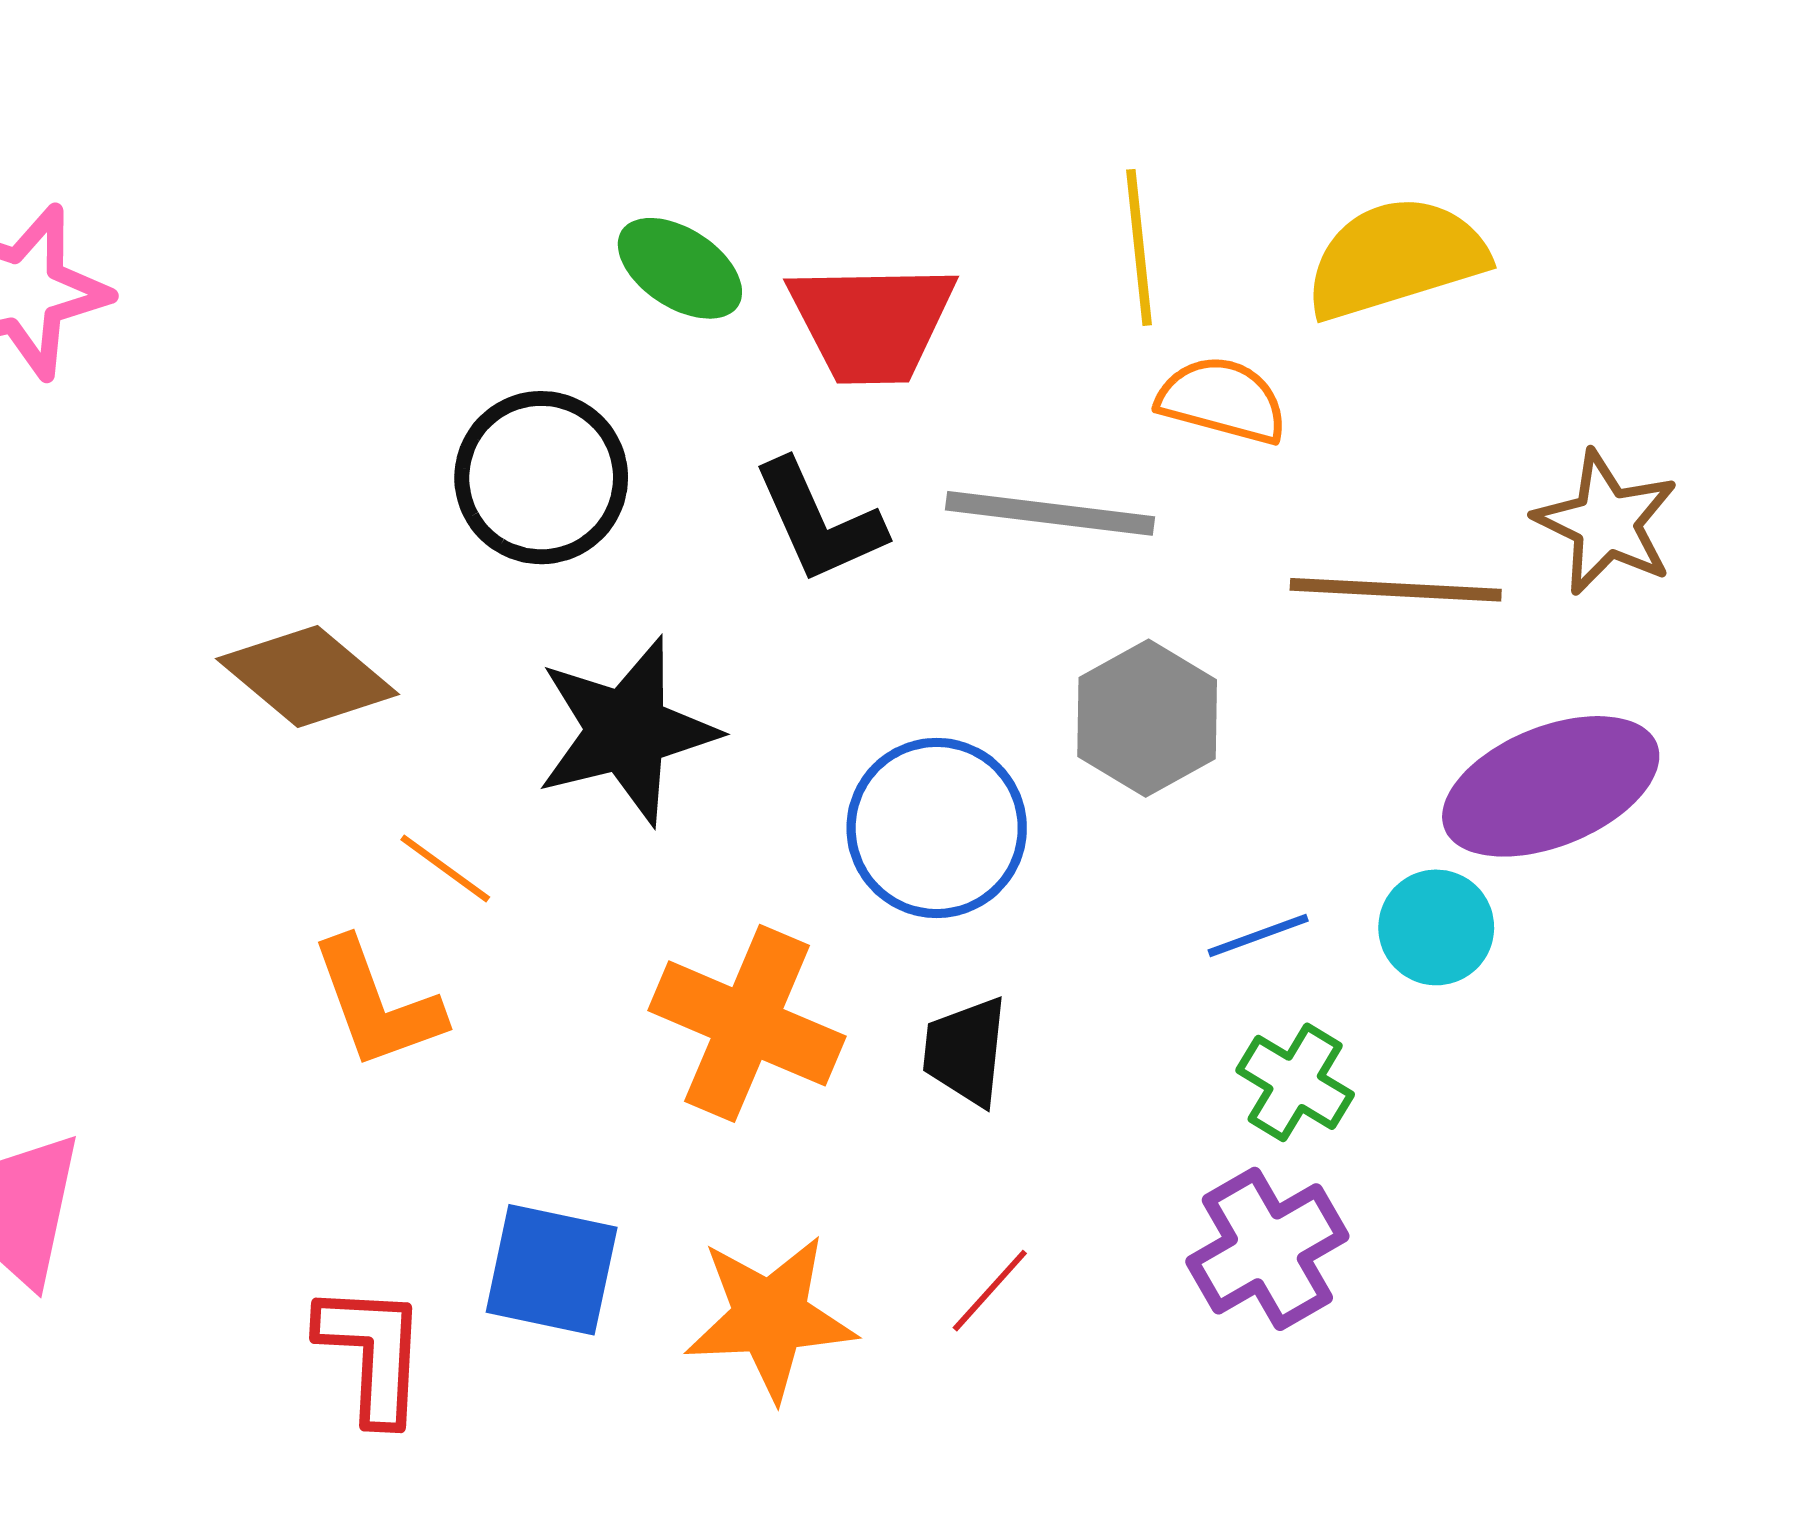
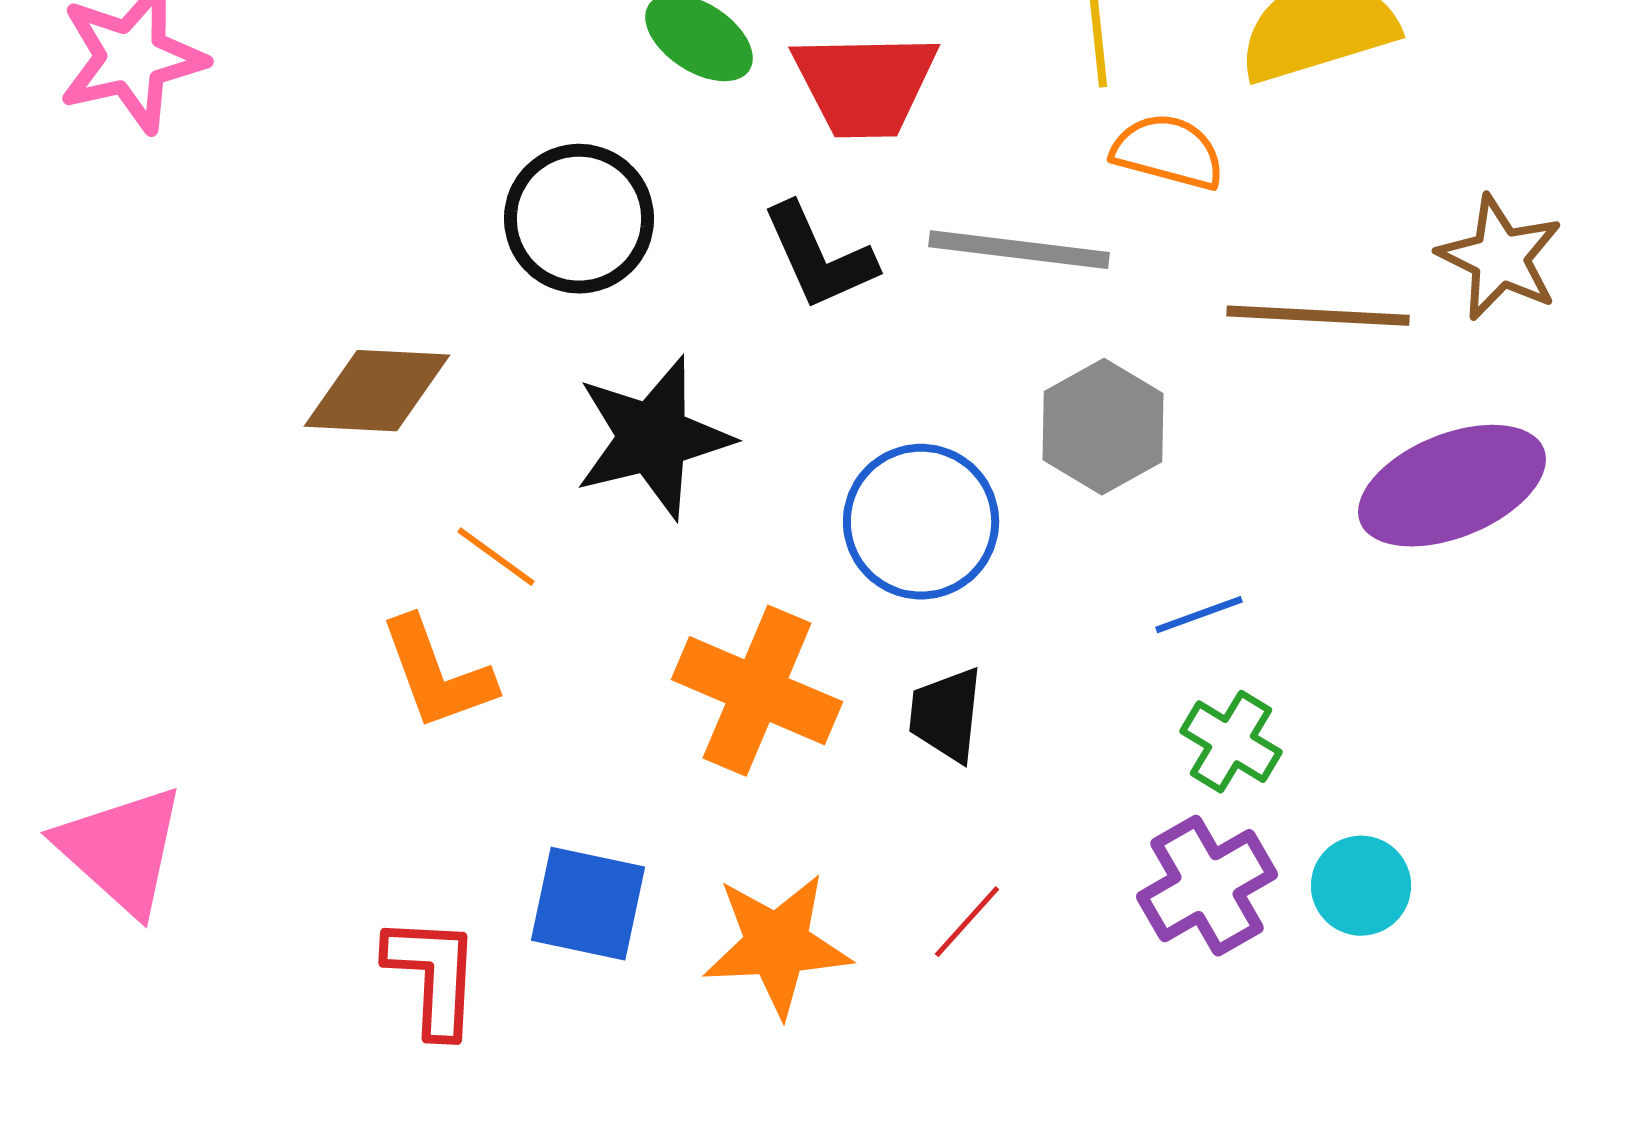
brown diamond: (308, 676) -> (377, 391), turned -37
cyan circle: (1436, 927) -> (1361, 886), moved

